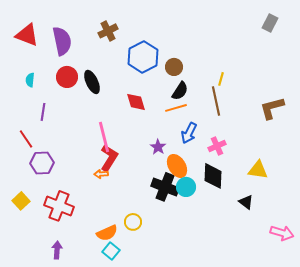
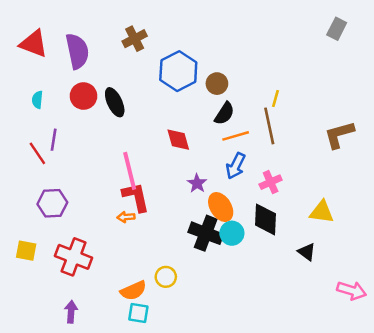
red diamond: (136, 102) -> (178, 140), moved
orange line: (176, 108) -> (236, 136), moved
red line: (26, 139) -> (37, 153), moved
red L-shape: (109, 158) -> (136, 197), turned -44
yellow square: (21, 201) -> (26, 251), turned -36
cyan square: (111, 251) -> (138, 313), turned -30

